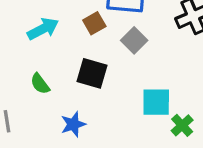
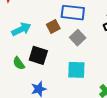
black square: (92, 73) -> (38, 55), moved
cyan square: (156, 102) -> (76, 70), moved

